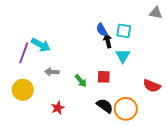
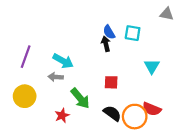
black arrow: (108, 41) -> (106, 44), moved
cyan arrow: (41, 45) -> (63, 61), moved
cyan triangle: (123, 56) -> (152, 66), moved
green arrow: (81, 81) -> (80, 98), moved, size x1.5
red semicircle: (152, 86) -> (152, 109), moved

